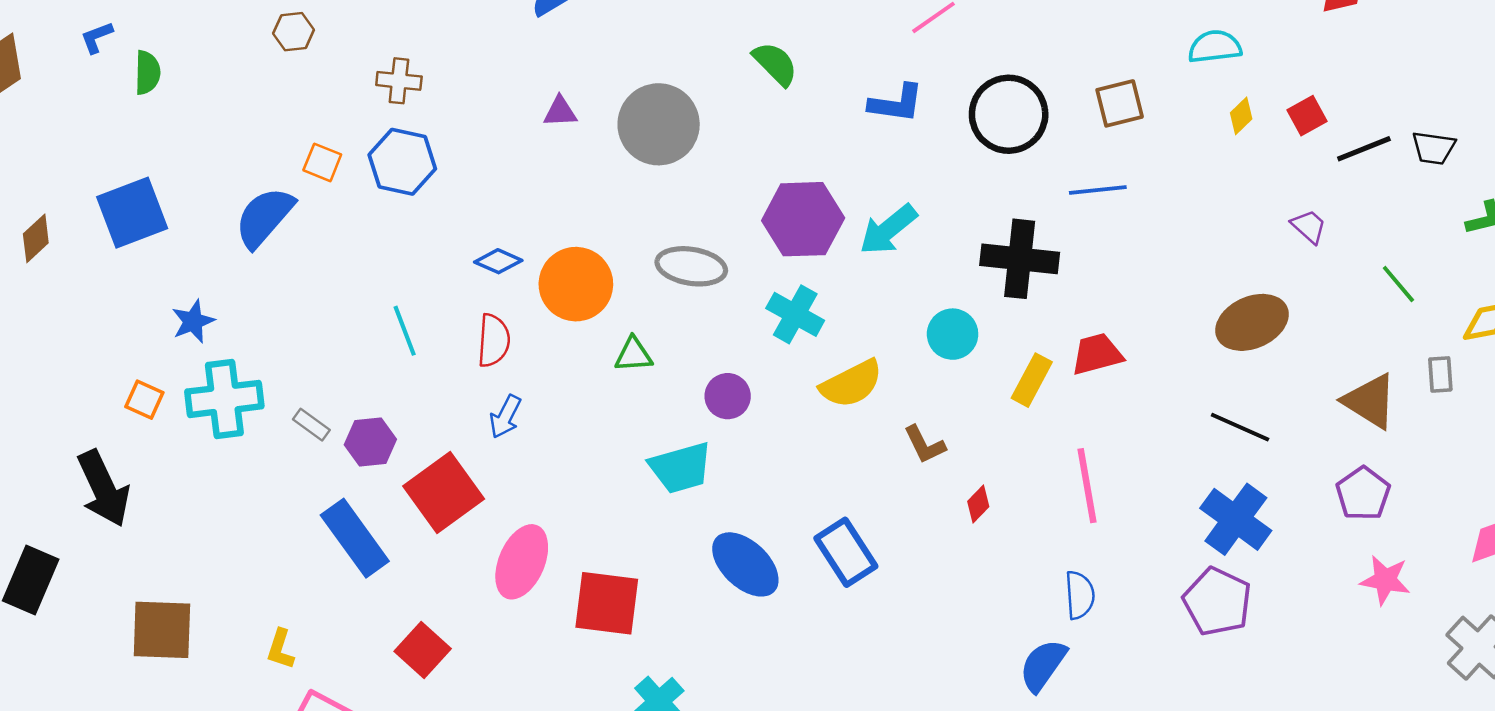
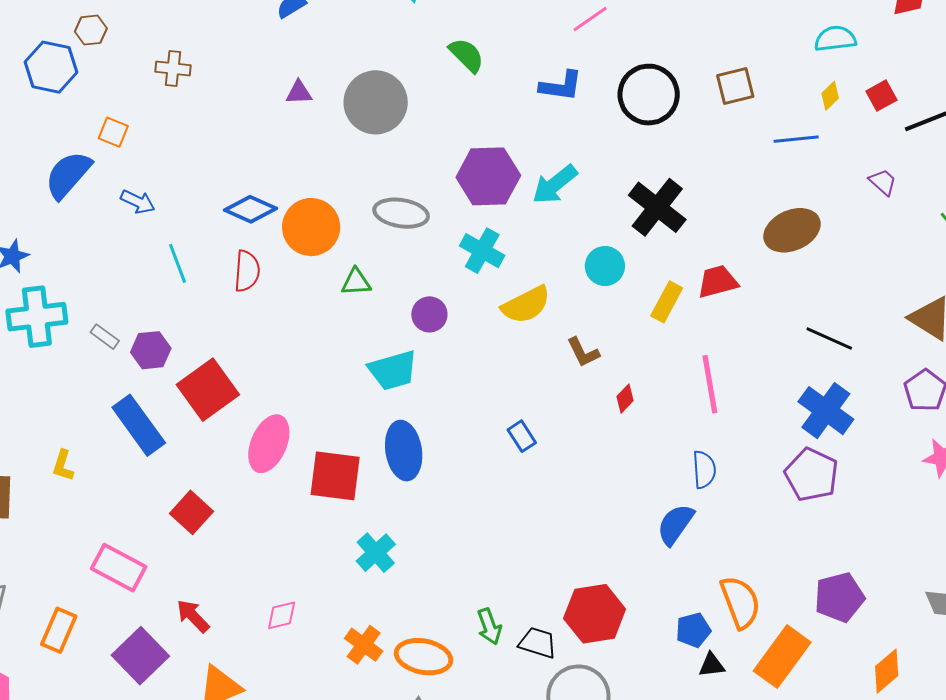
cyan semicircle: (1215, 47) -> (835, 39), moved
blue hexagon: (402, 162) -> (51, 67), moved
blue line: (1098, 190) -> (796, 139), moved
black cross: (1020, 259) -> (657, 207), turned 32
blue diamond: (498, 261) -> (251, 209), size x1.4
brown ellipse: (1252, 322) -> (792, 230), moved
blue arrow: (505, 417) -> (138, 202), moved, turned -92
blue rectangle: (846, 552) -> (522, 436), size x0.6
blue ellipse: (745, 564) -> (404, 451), moved, turned 38
yellow L-shape: (280, 649) -> (63, 466), moved

